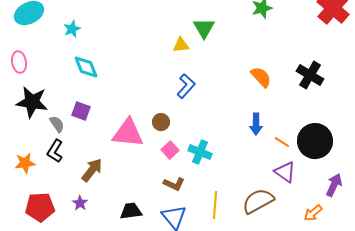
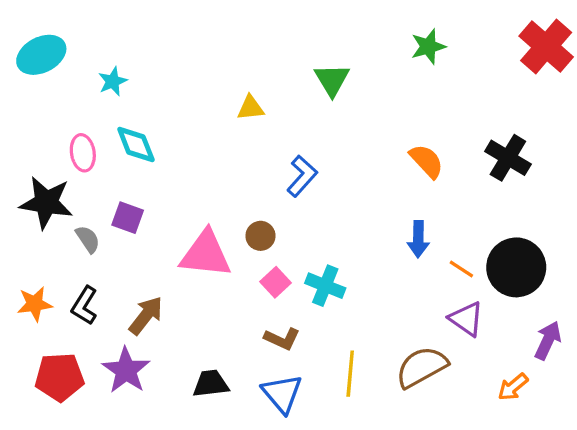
yellow triangle: (181, 45) -> (251, 108), moved
pink ellipse: (19, 62) -> (83, 153), moved
black L-shape: (55, 151) -> (84, 306), moved
purple star: (80, 203) -> (126, 370), size x1.8

